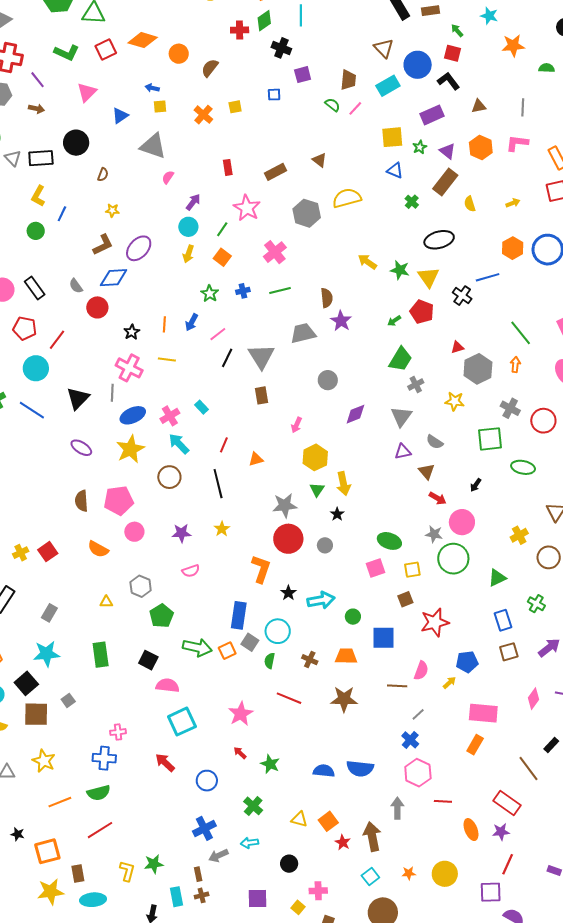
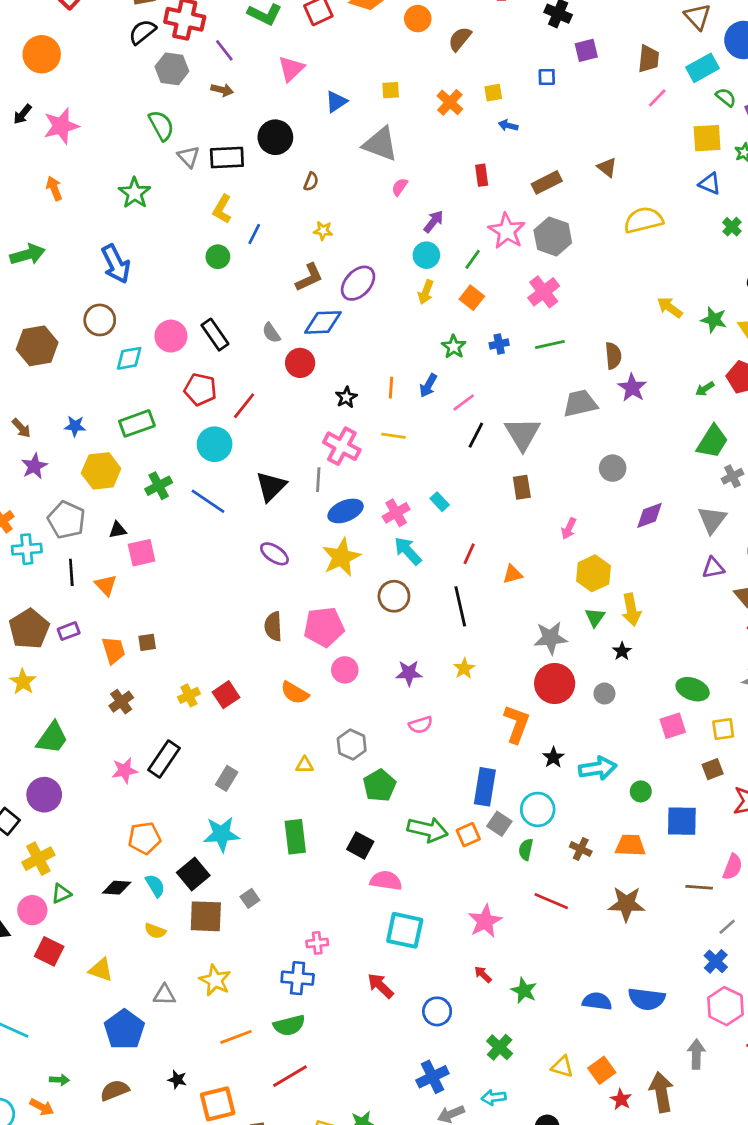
blue arrow: (152, 88) -> (508, 125), moved
green semicircle: (332, 105) -> (726, 97), moved
gray hexagon: (307, 213) -> (553, 236), moved
cyan square: (182, 722) -> (405, 930), turned 36

